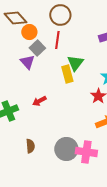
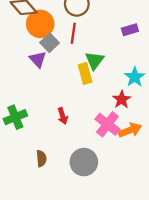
orange circle: (29, 32) -> (40, 24), size x1.5
red arrow: (39, 101) -> (63, 116), moved, turned -80
pink cross: (86, 152) -> (107, 124), moved, turned 30

